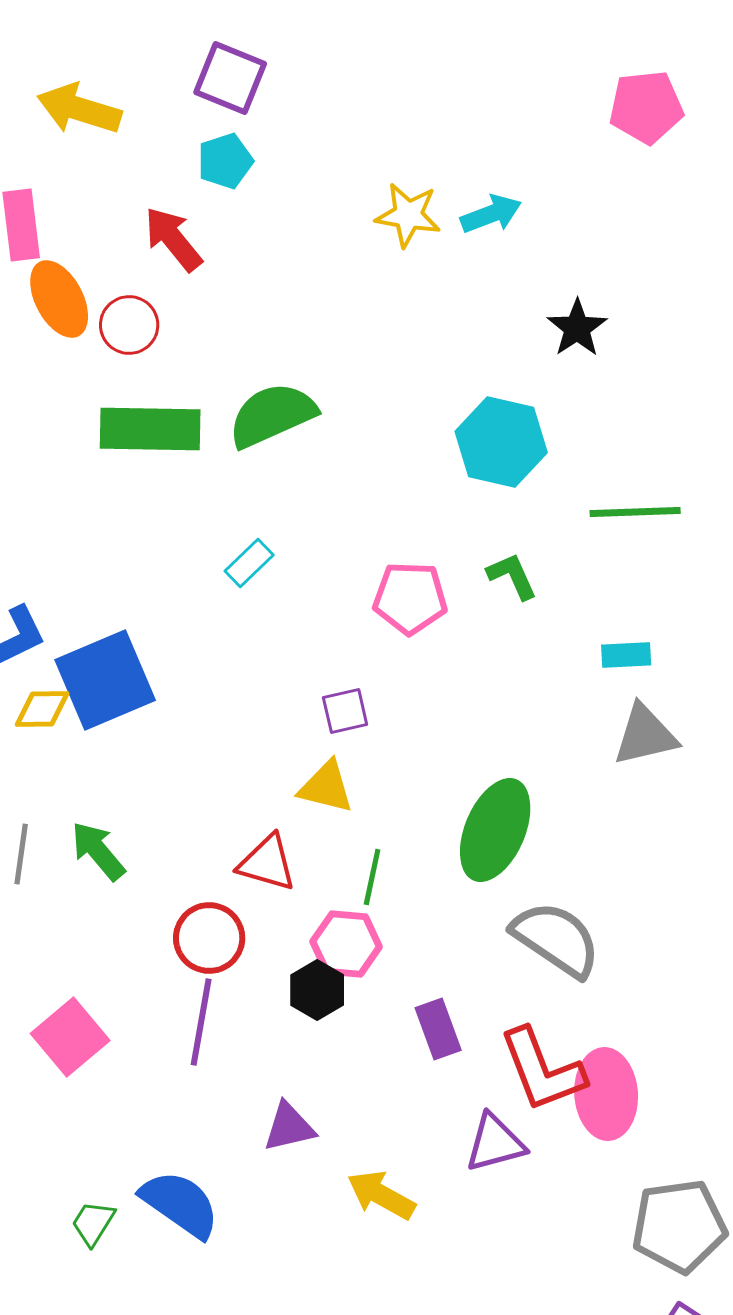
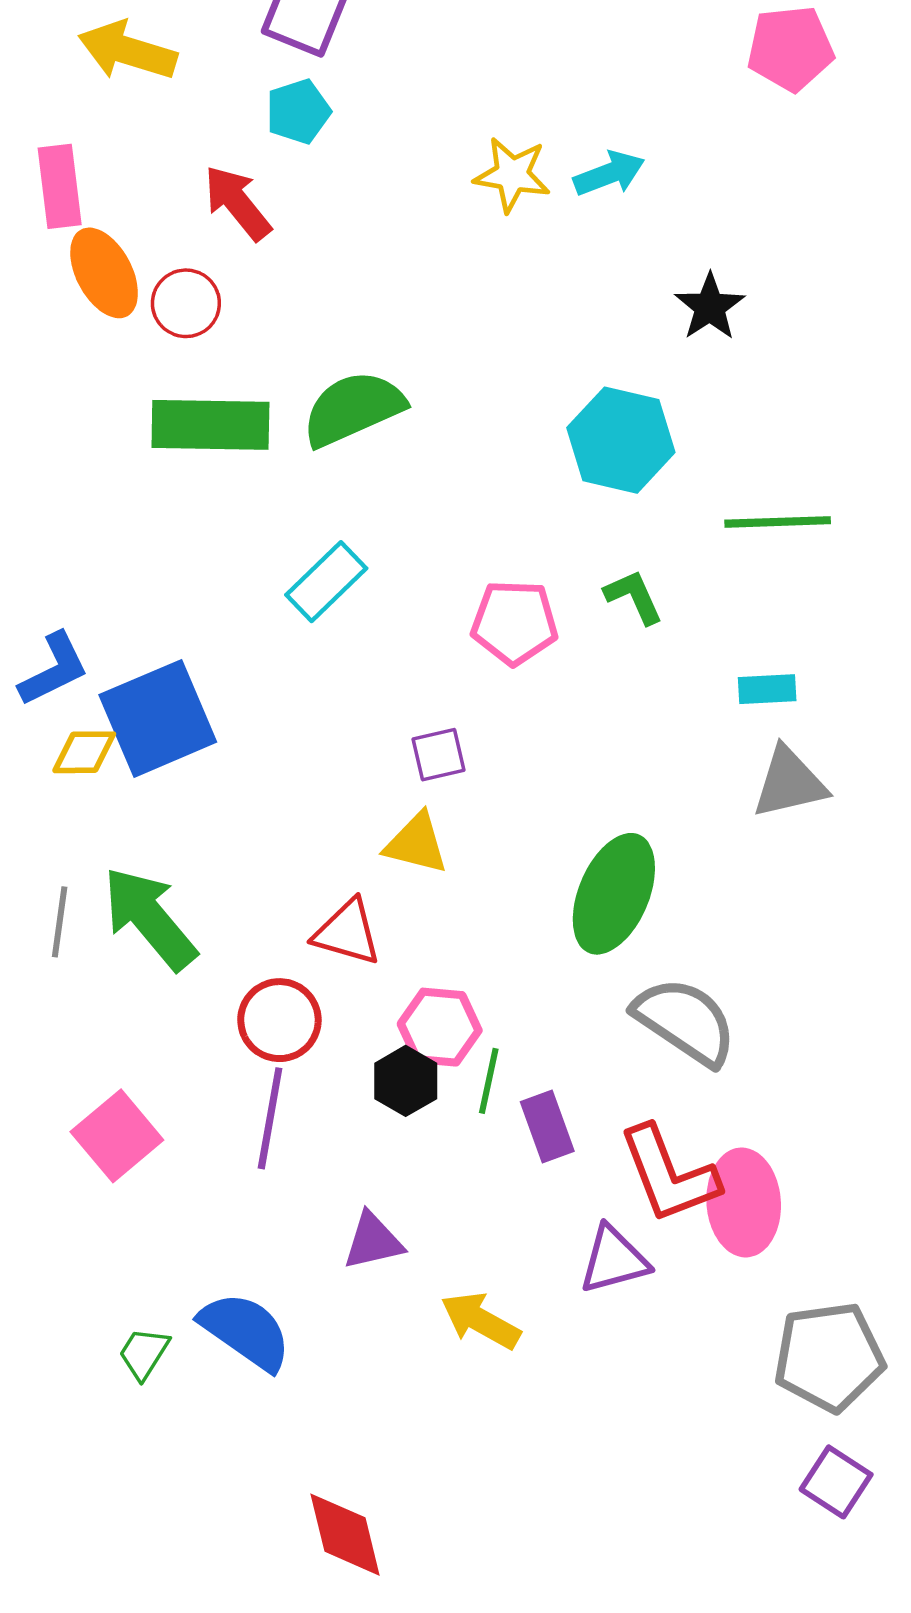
cyan rectangle: (249, 563) -> (326, 582), size x1.4
green arrow: (98, 851) -> (150, 918), size x1.5
green line: (372, 877) -> (489, 1081), moved

